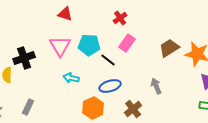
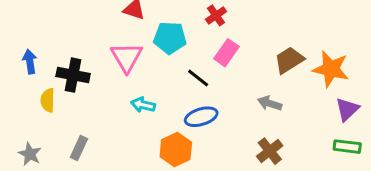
cyan pentagon: (89, 45) -> (170, 38), moved
black cross: (24, 58) -> (73, 75), turned 30
gray arrow: (156, 86) -> (270, 103), moved, turned -49
brown cross: (133, 109) -> (270, 151), moved

